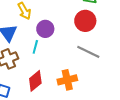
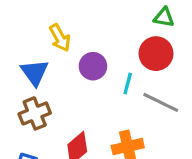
cyan line: (35, 47) -> (128, 84), moved

